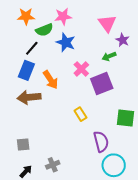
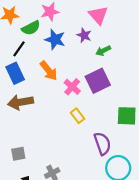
purple star: (123, 40) -> (84, 35), moved
pink cross: (81, 69) -> (72, 87), moved
blue rectangle: (26, 70) -> (15, 73), turned -42
orange arrow: (51, 80) -> (49, 71), moved

